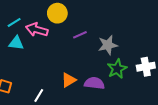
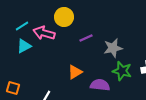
cyan triangle: (16, 43) -> (24, 46), turned -35
green star: (117, 69) -> (122, 71), turned -30
orange triangle: (69, 80) -> (75, 72), moved

